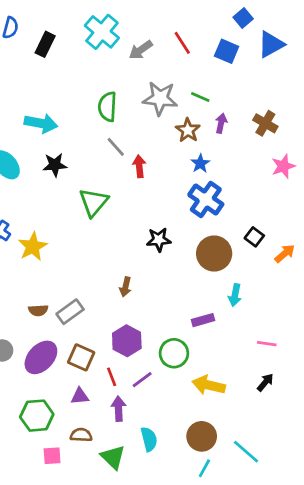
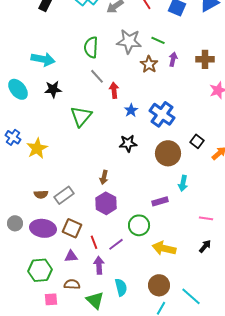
brown cross: (265, 123) -> (205, 59), turned -30
blue star: (200, 163) -> (131, 110), moved
purple hexagon: (127, 341) -> (106, 203), moved
purple ellipse: (41, 357) -> (43, 228), turned 55

